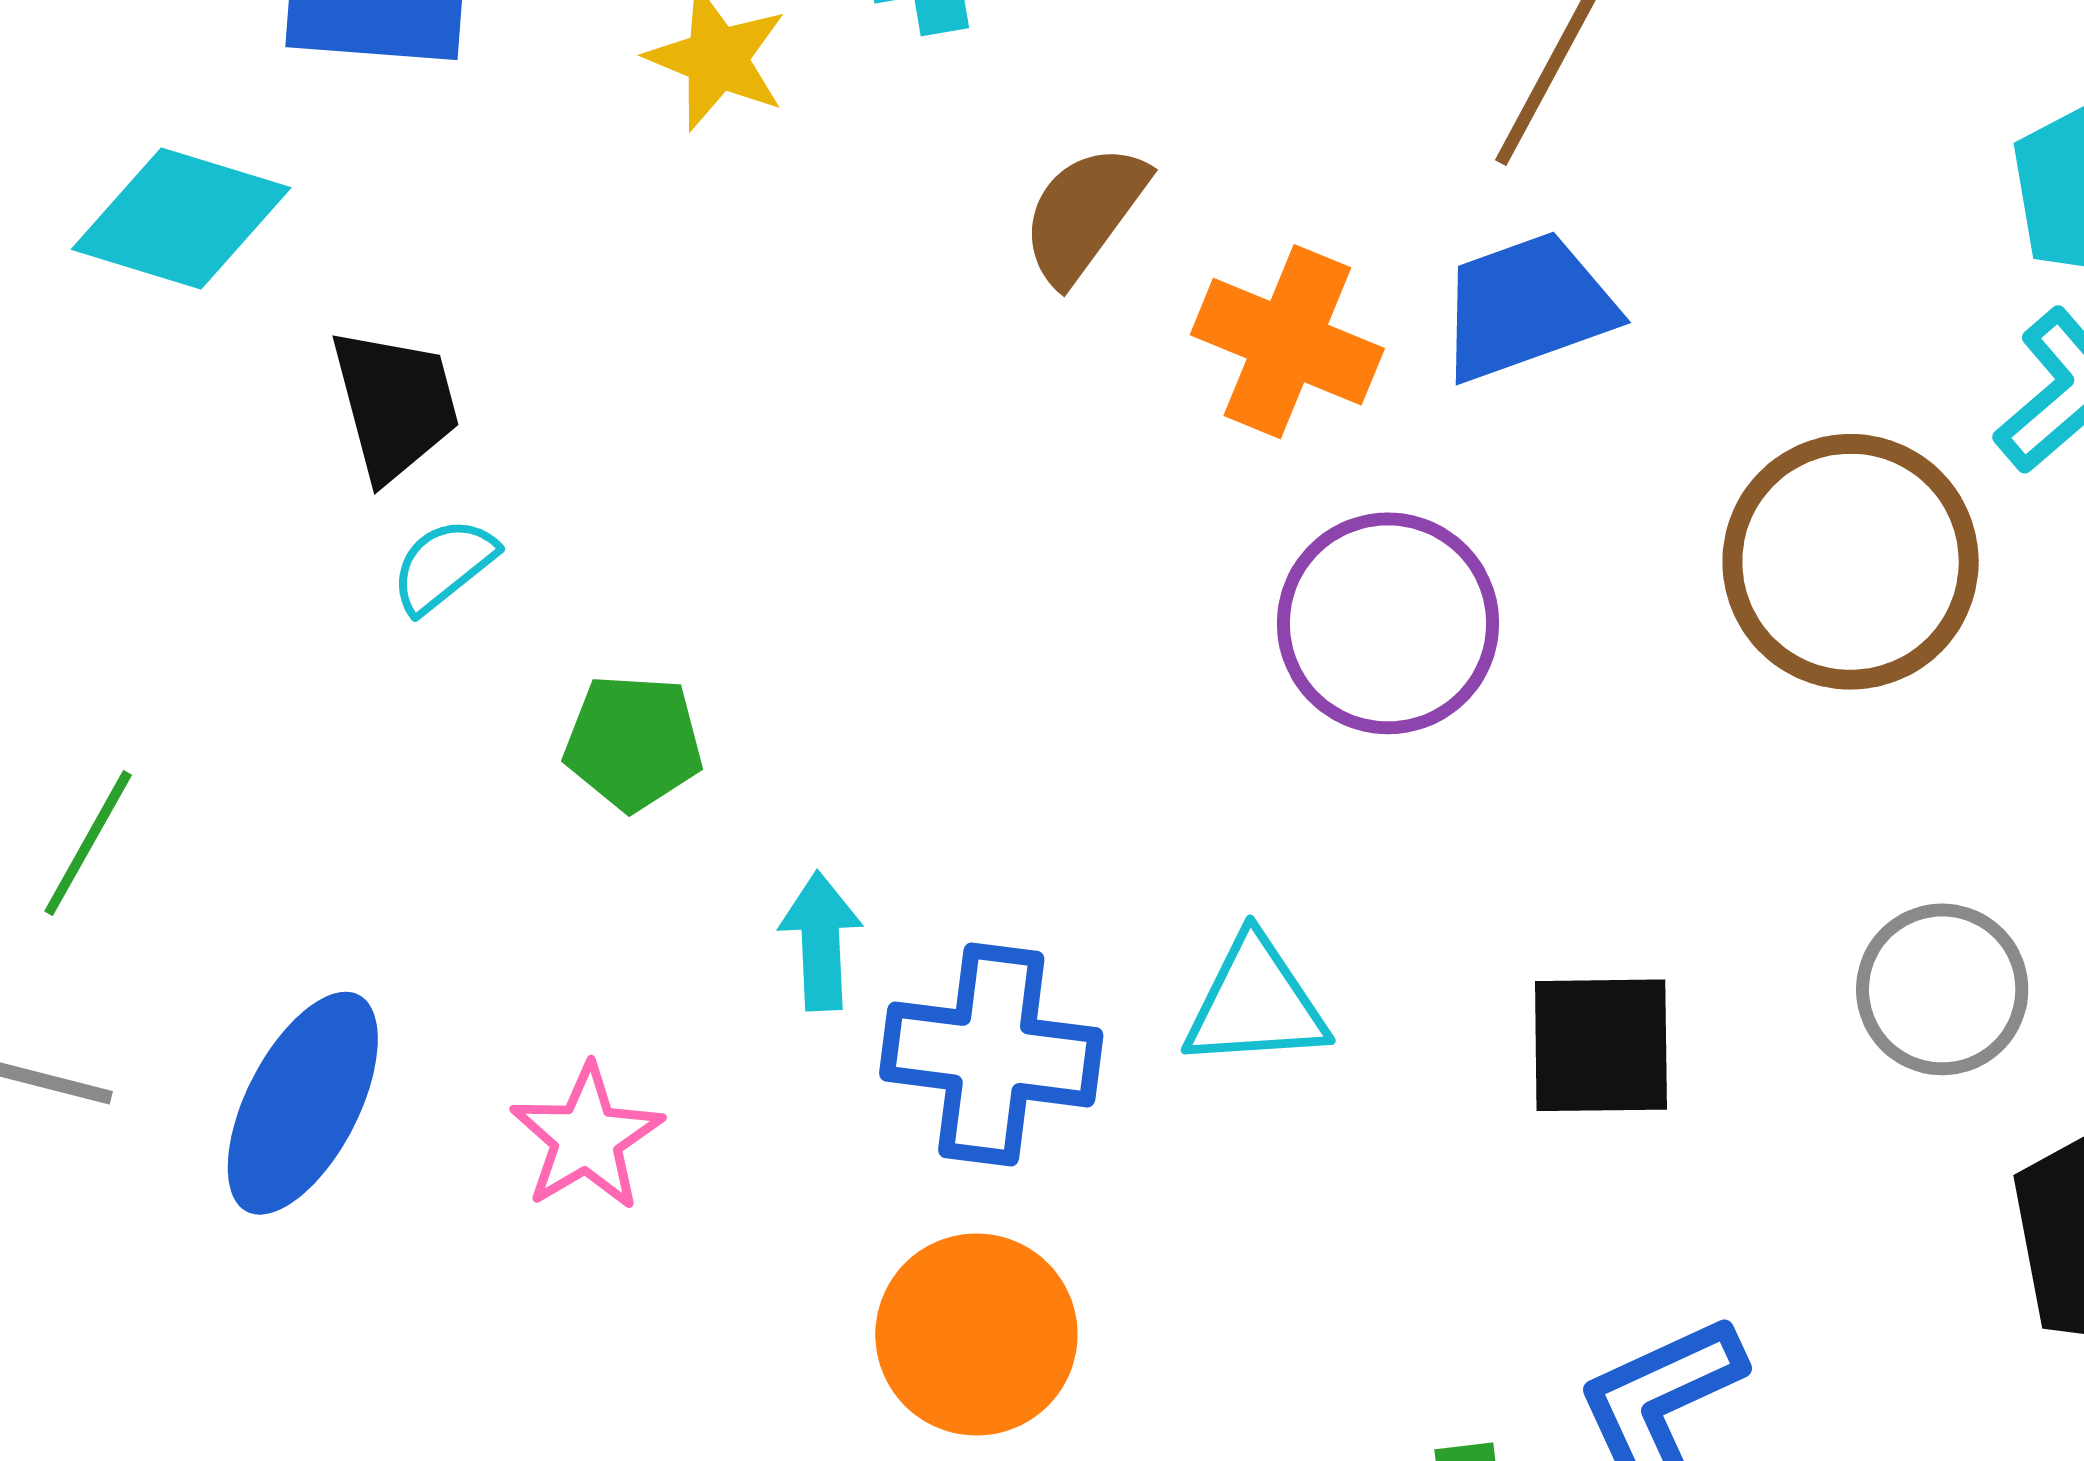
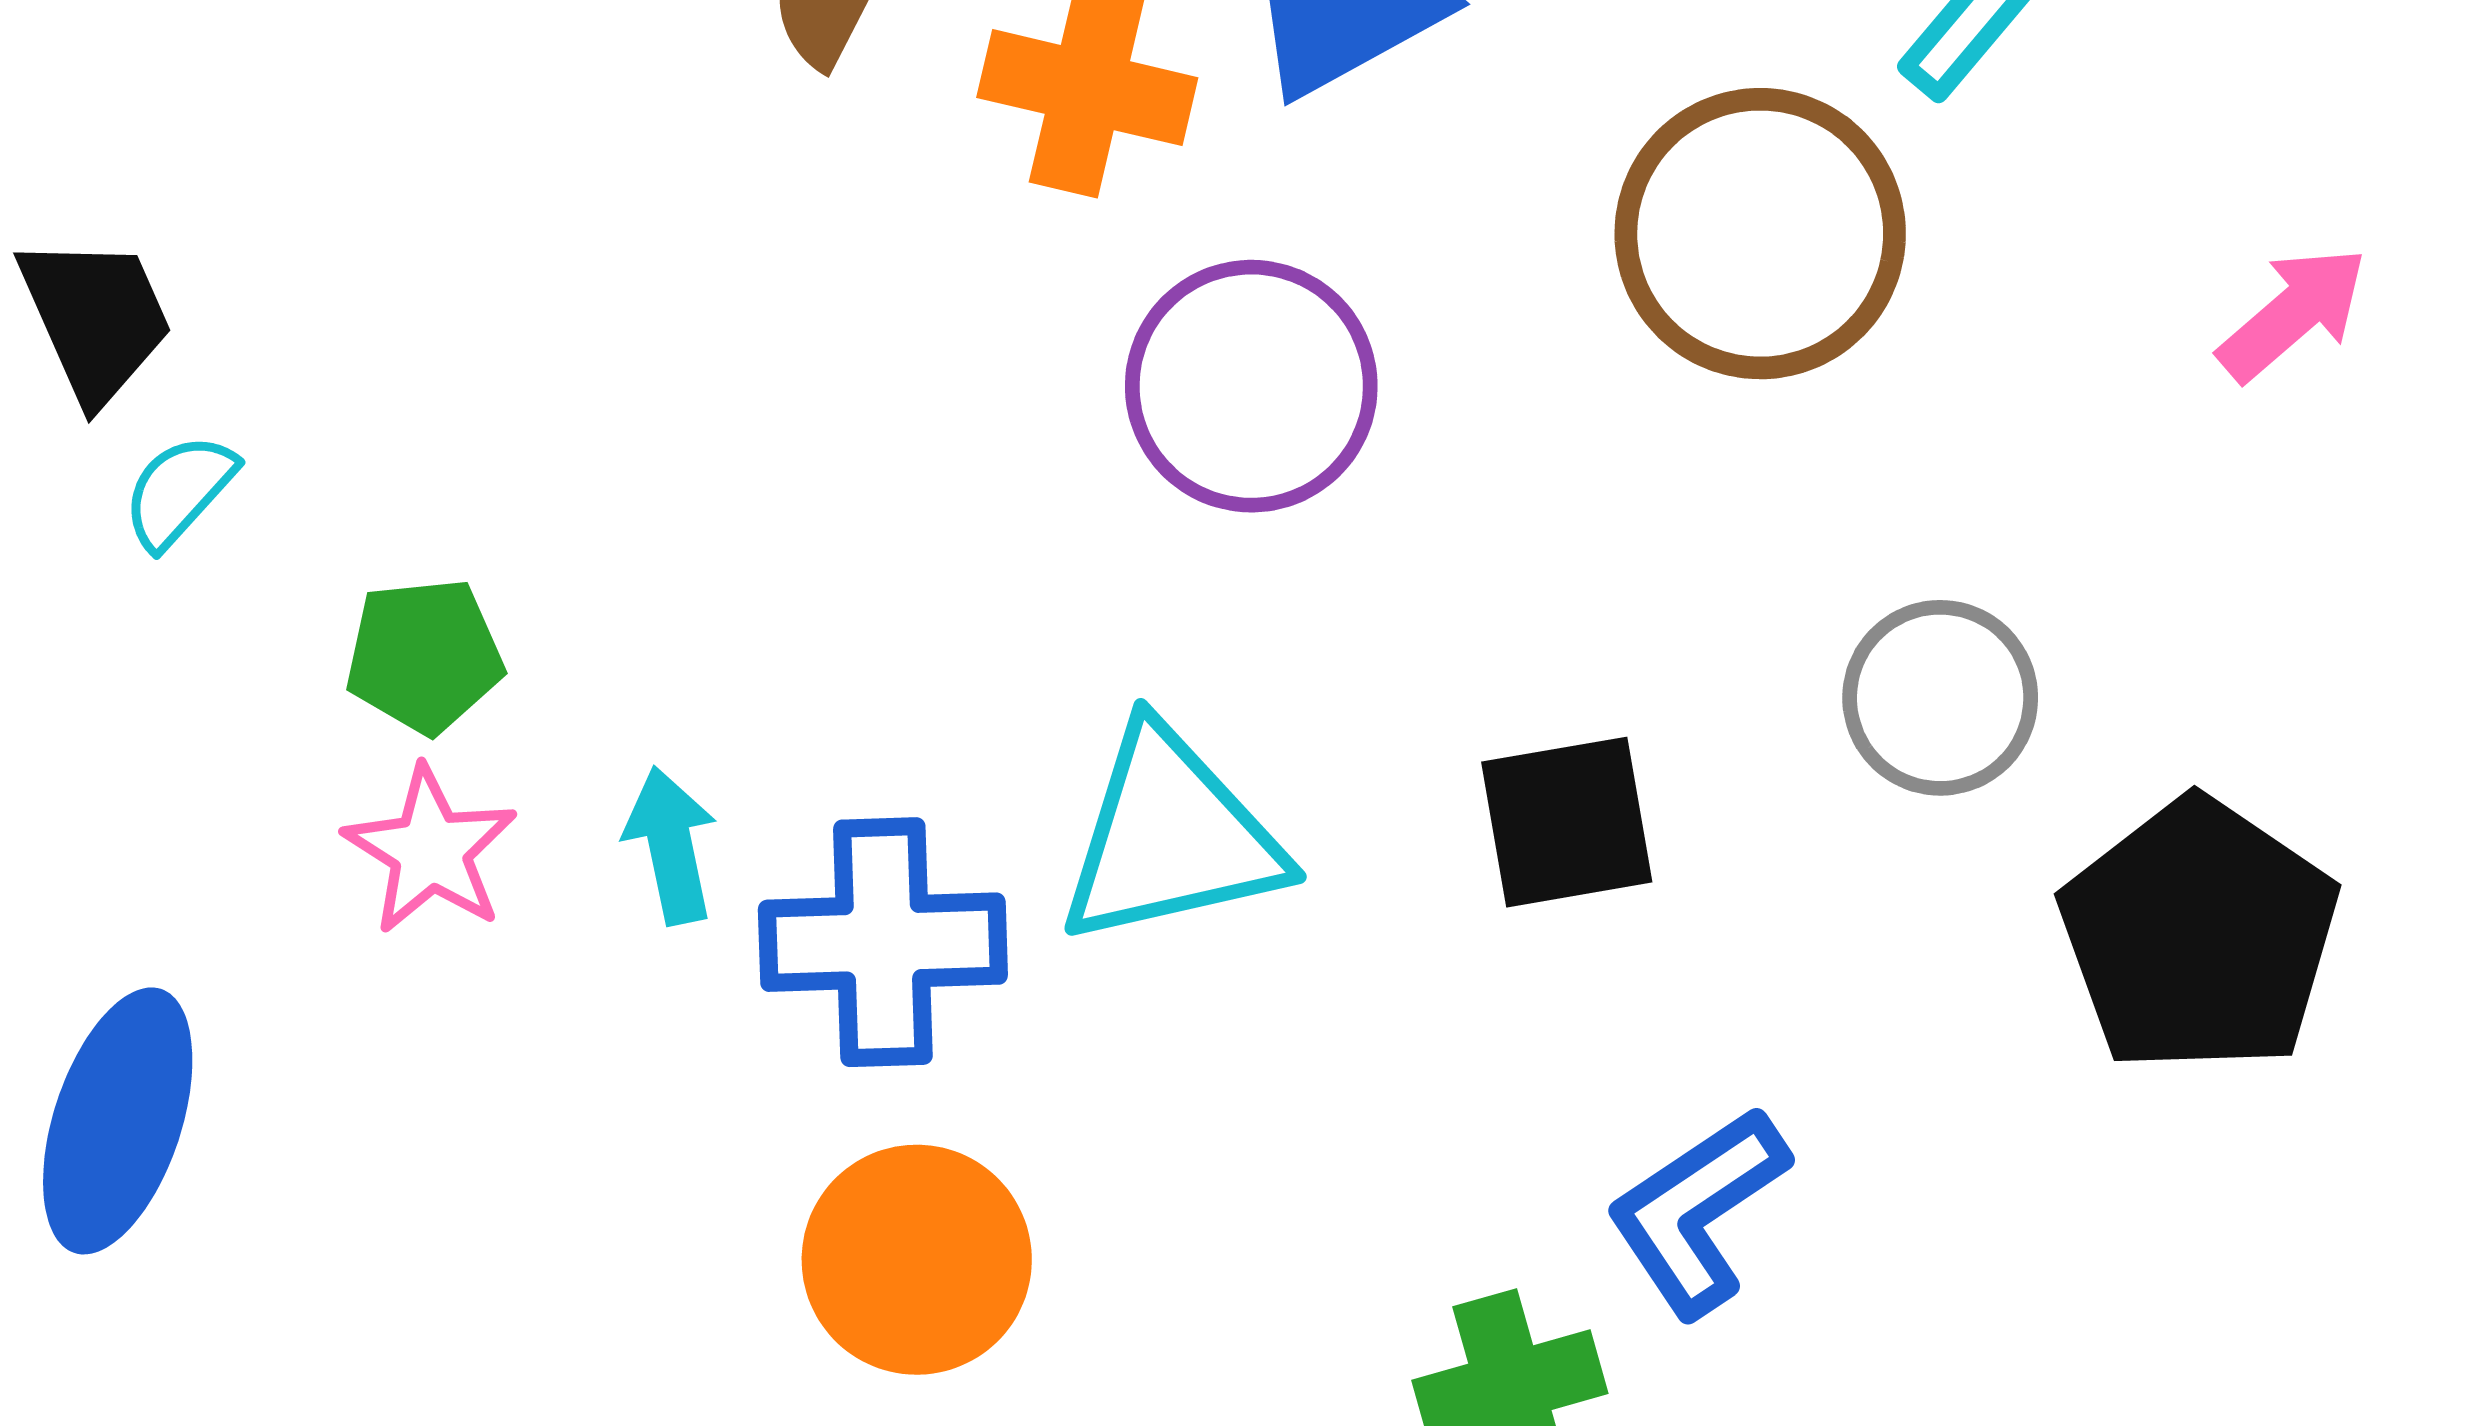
cyan triangle: (1256, 1003) -> (1171, 837), size x1.4
pink star: (587, 1138) -> (430, 850), moved

